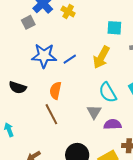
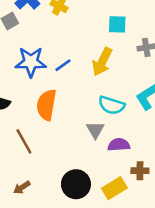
orange semicircle: (56, 91) -> (46, 105), size x1.4
cyan semicircle: (108, 92) -> (112, 105), turned -40
brown line: (51, 114) -> (24, 141), moved

